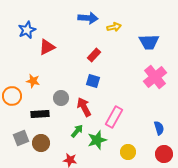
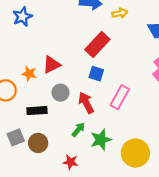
red triangle: (47, 47) -> (52, 65), moved
red rectangle: (94, 55) -> (97, 45), size x1.6
pink rectangle: (114, 117) -> (120, 97), moved
yellow circle: (128, 152) -> (135, 153), size x1.6

